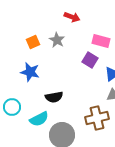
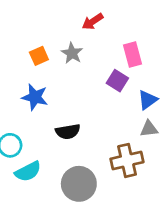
red arrow: (72, 17) -> (93, 22), turned 126
pink rectangle: (101, 41) -> (133, 55), turned 60
cyan semicircle: (39, 119) -> (28, 171), moved

